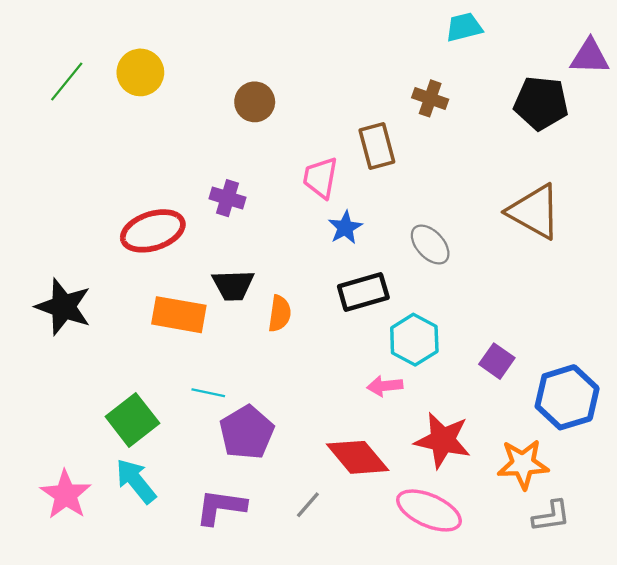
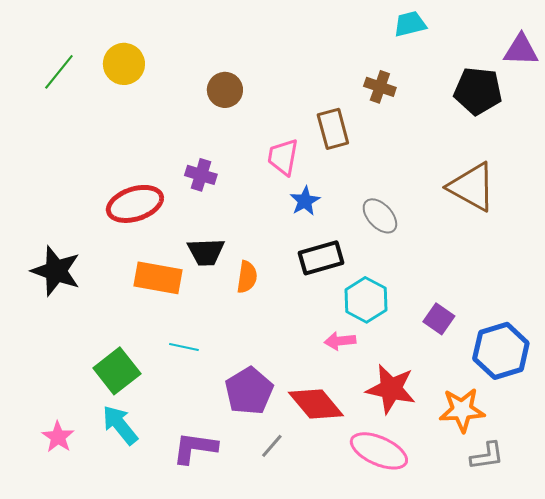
purple pentagon: (247, 432) -> (249, 391), moved
pink star: (66, 495) -> (58, 437), size x0.7

